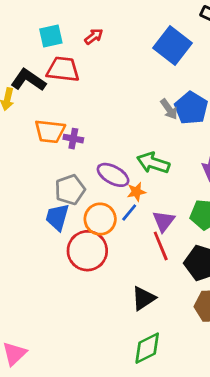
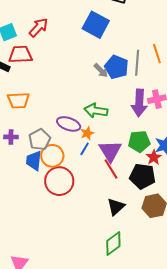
red arrow: (94, 36) -> (39, 27), size x1.5
purple cross: (73, 139) -> (11, 137), moved
orange circle: (100, 219) -> (52, 156), moved
purple triangle: (164, 221) -> (110, 151), size x1.4
black triangle: (144, 298) -> (116, 207), moved

